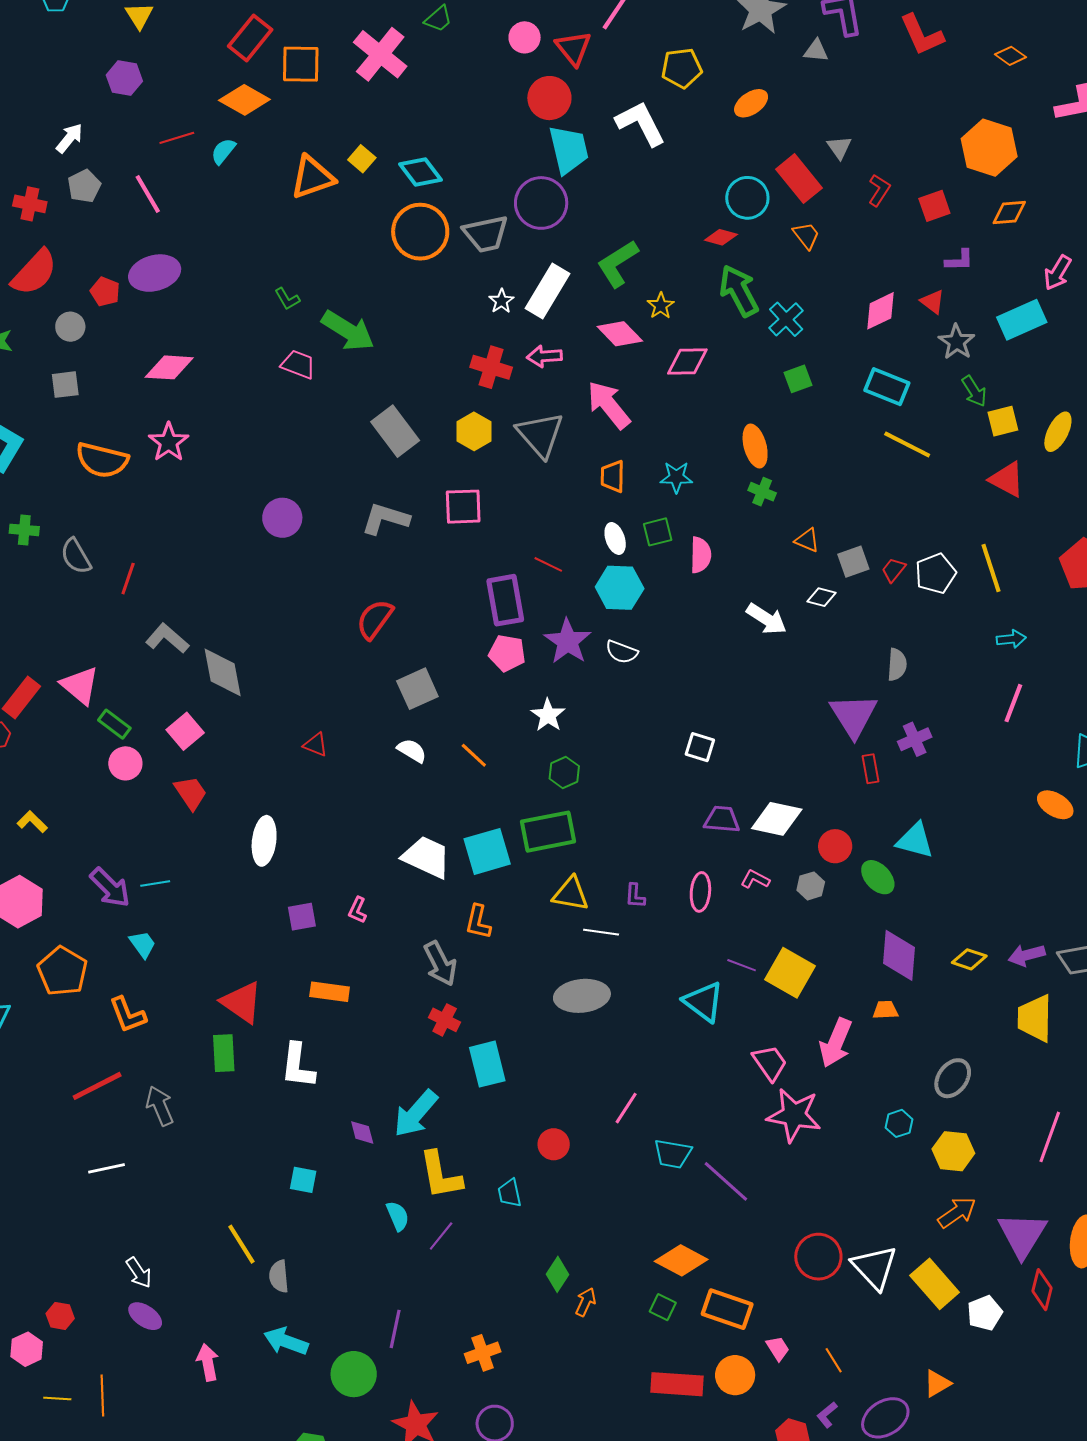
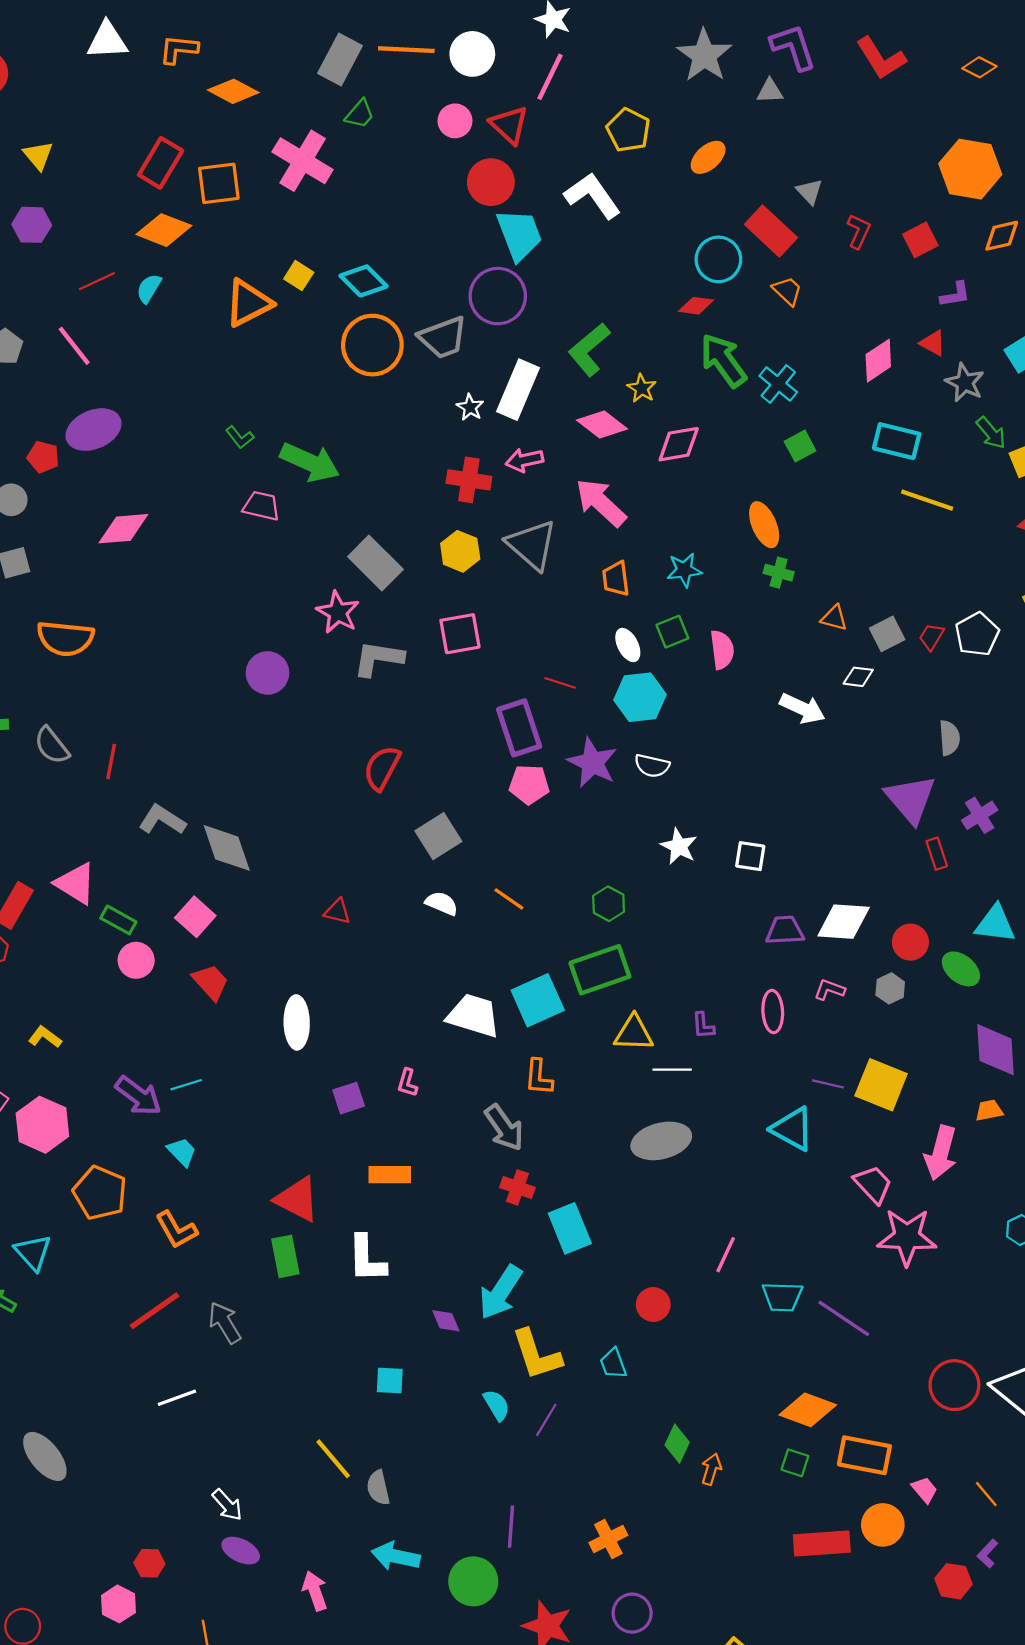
yellow pentagon: (682, 68) -> (628, 130), turned -30
pink star: (169, 442) -> (338, 612), moved
white star: (548, 715) -> (679, 846), moved

